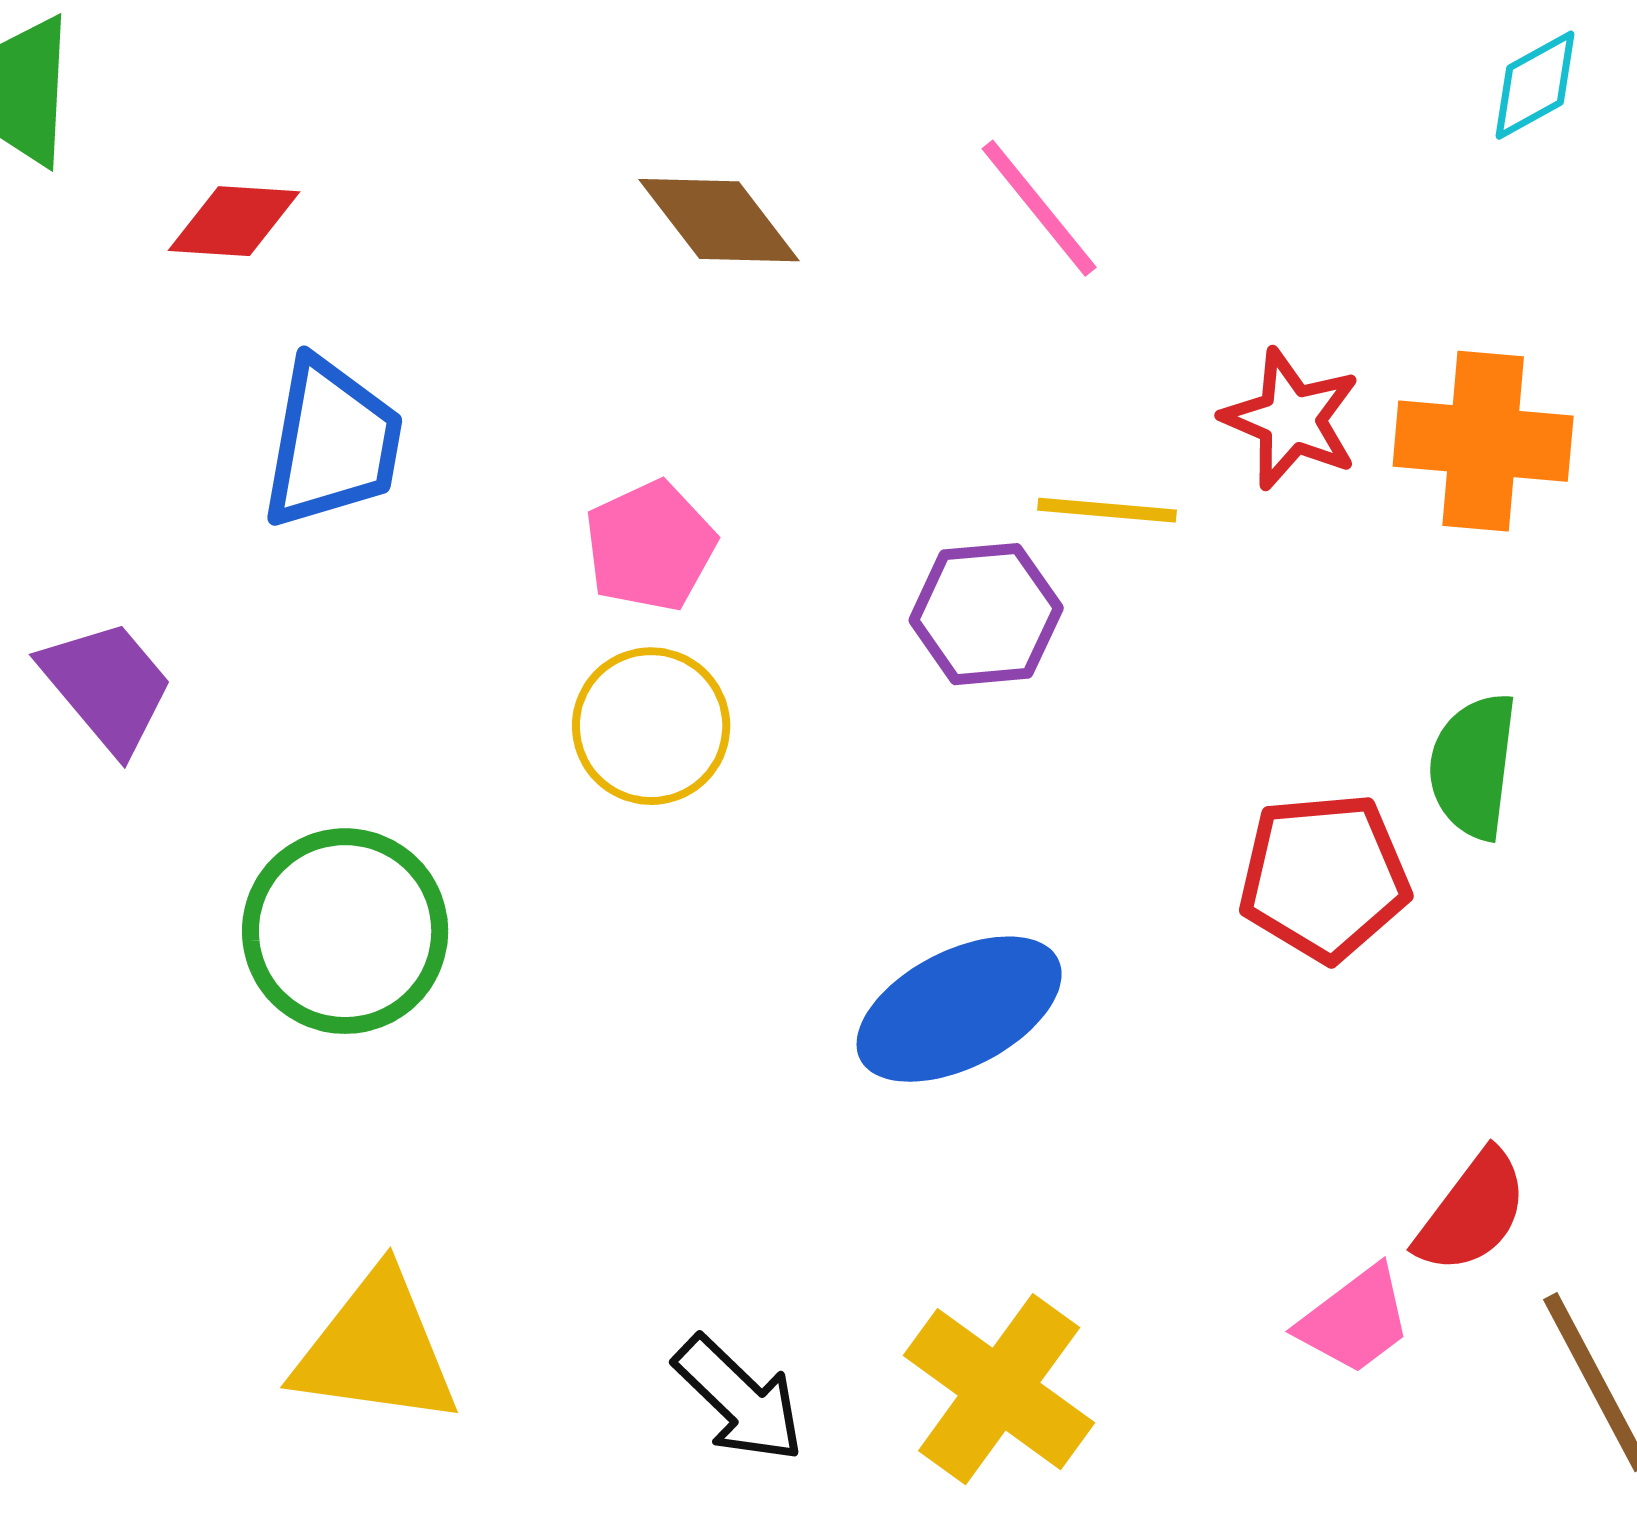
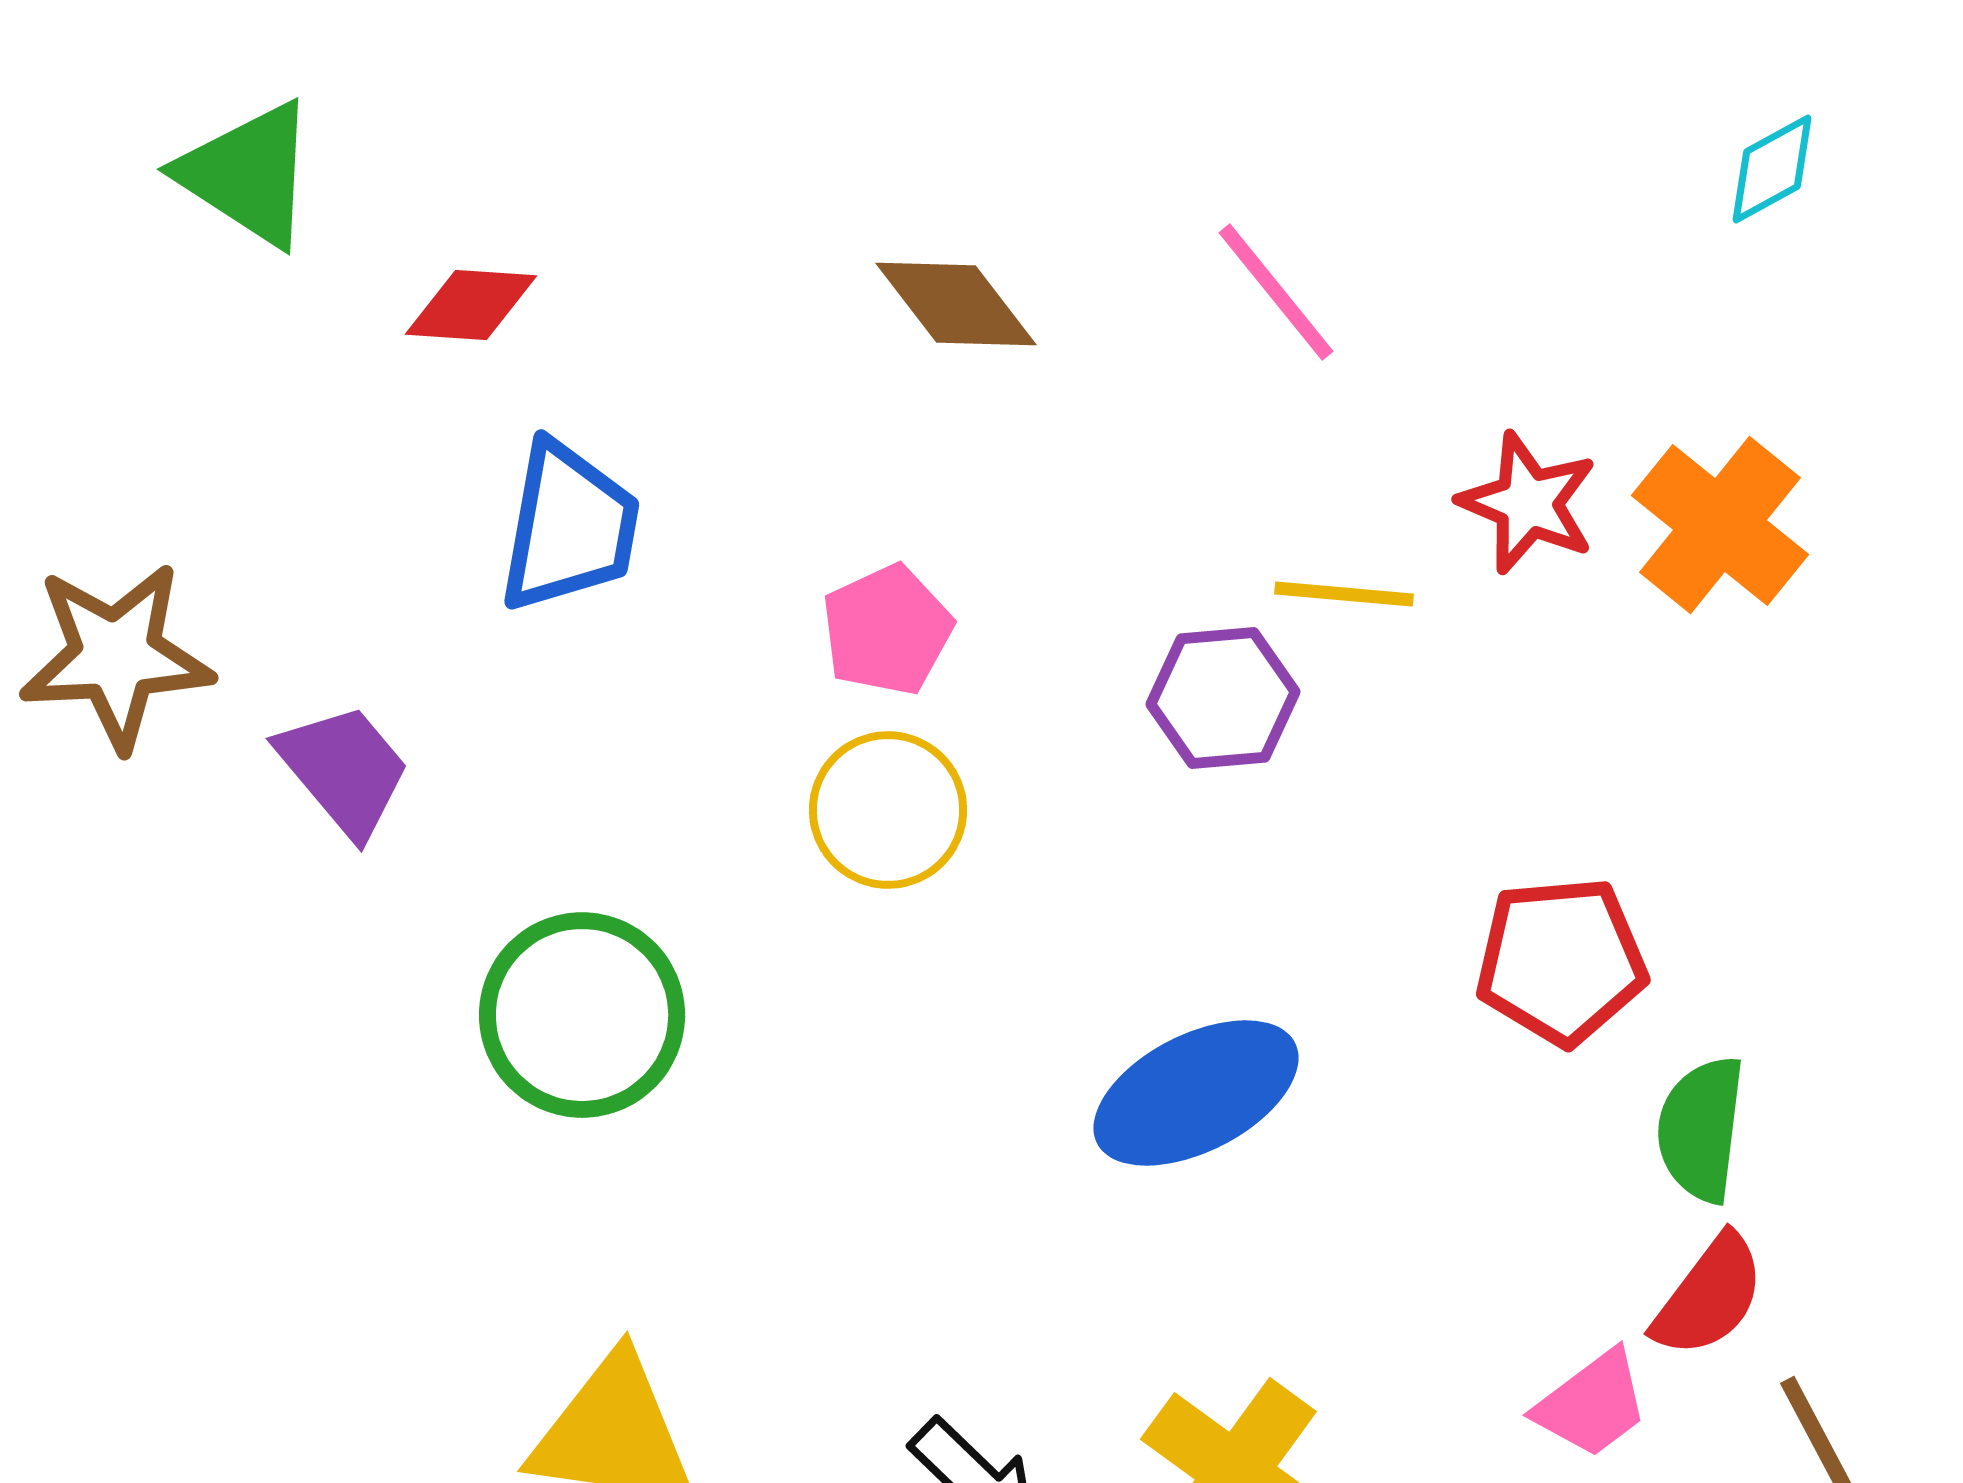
orange cross: (1483, 441) -> (1720, 525), turned 34
green semicircle: (1473, 766) -> (1701, 1129), moved

